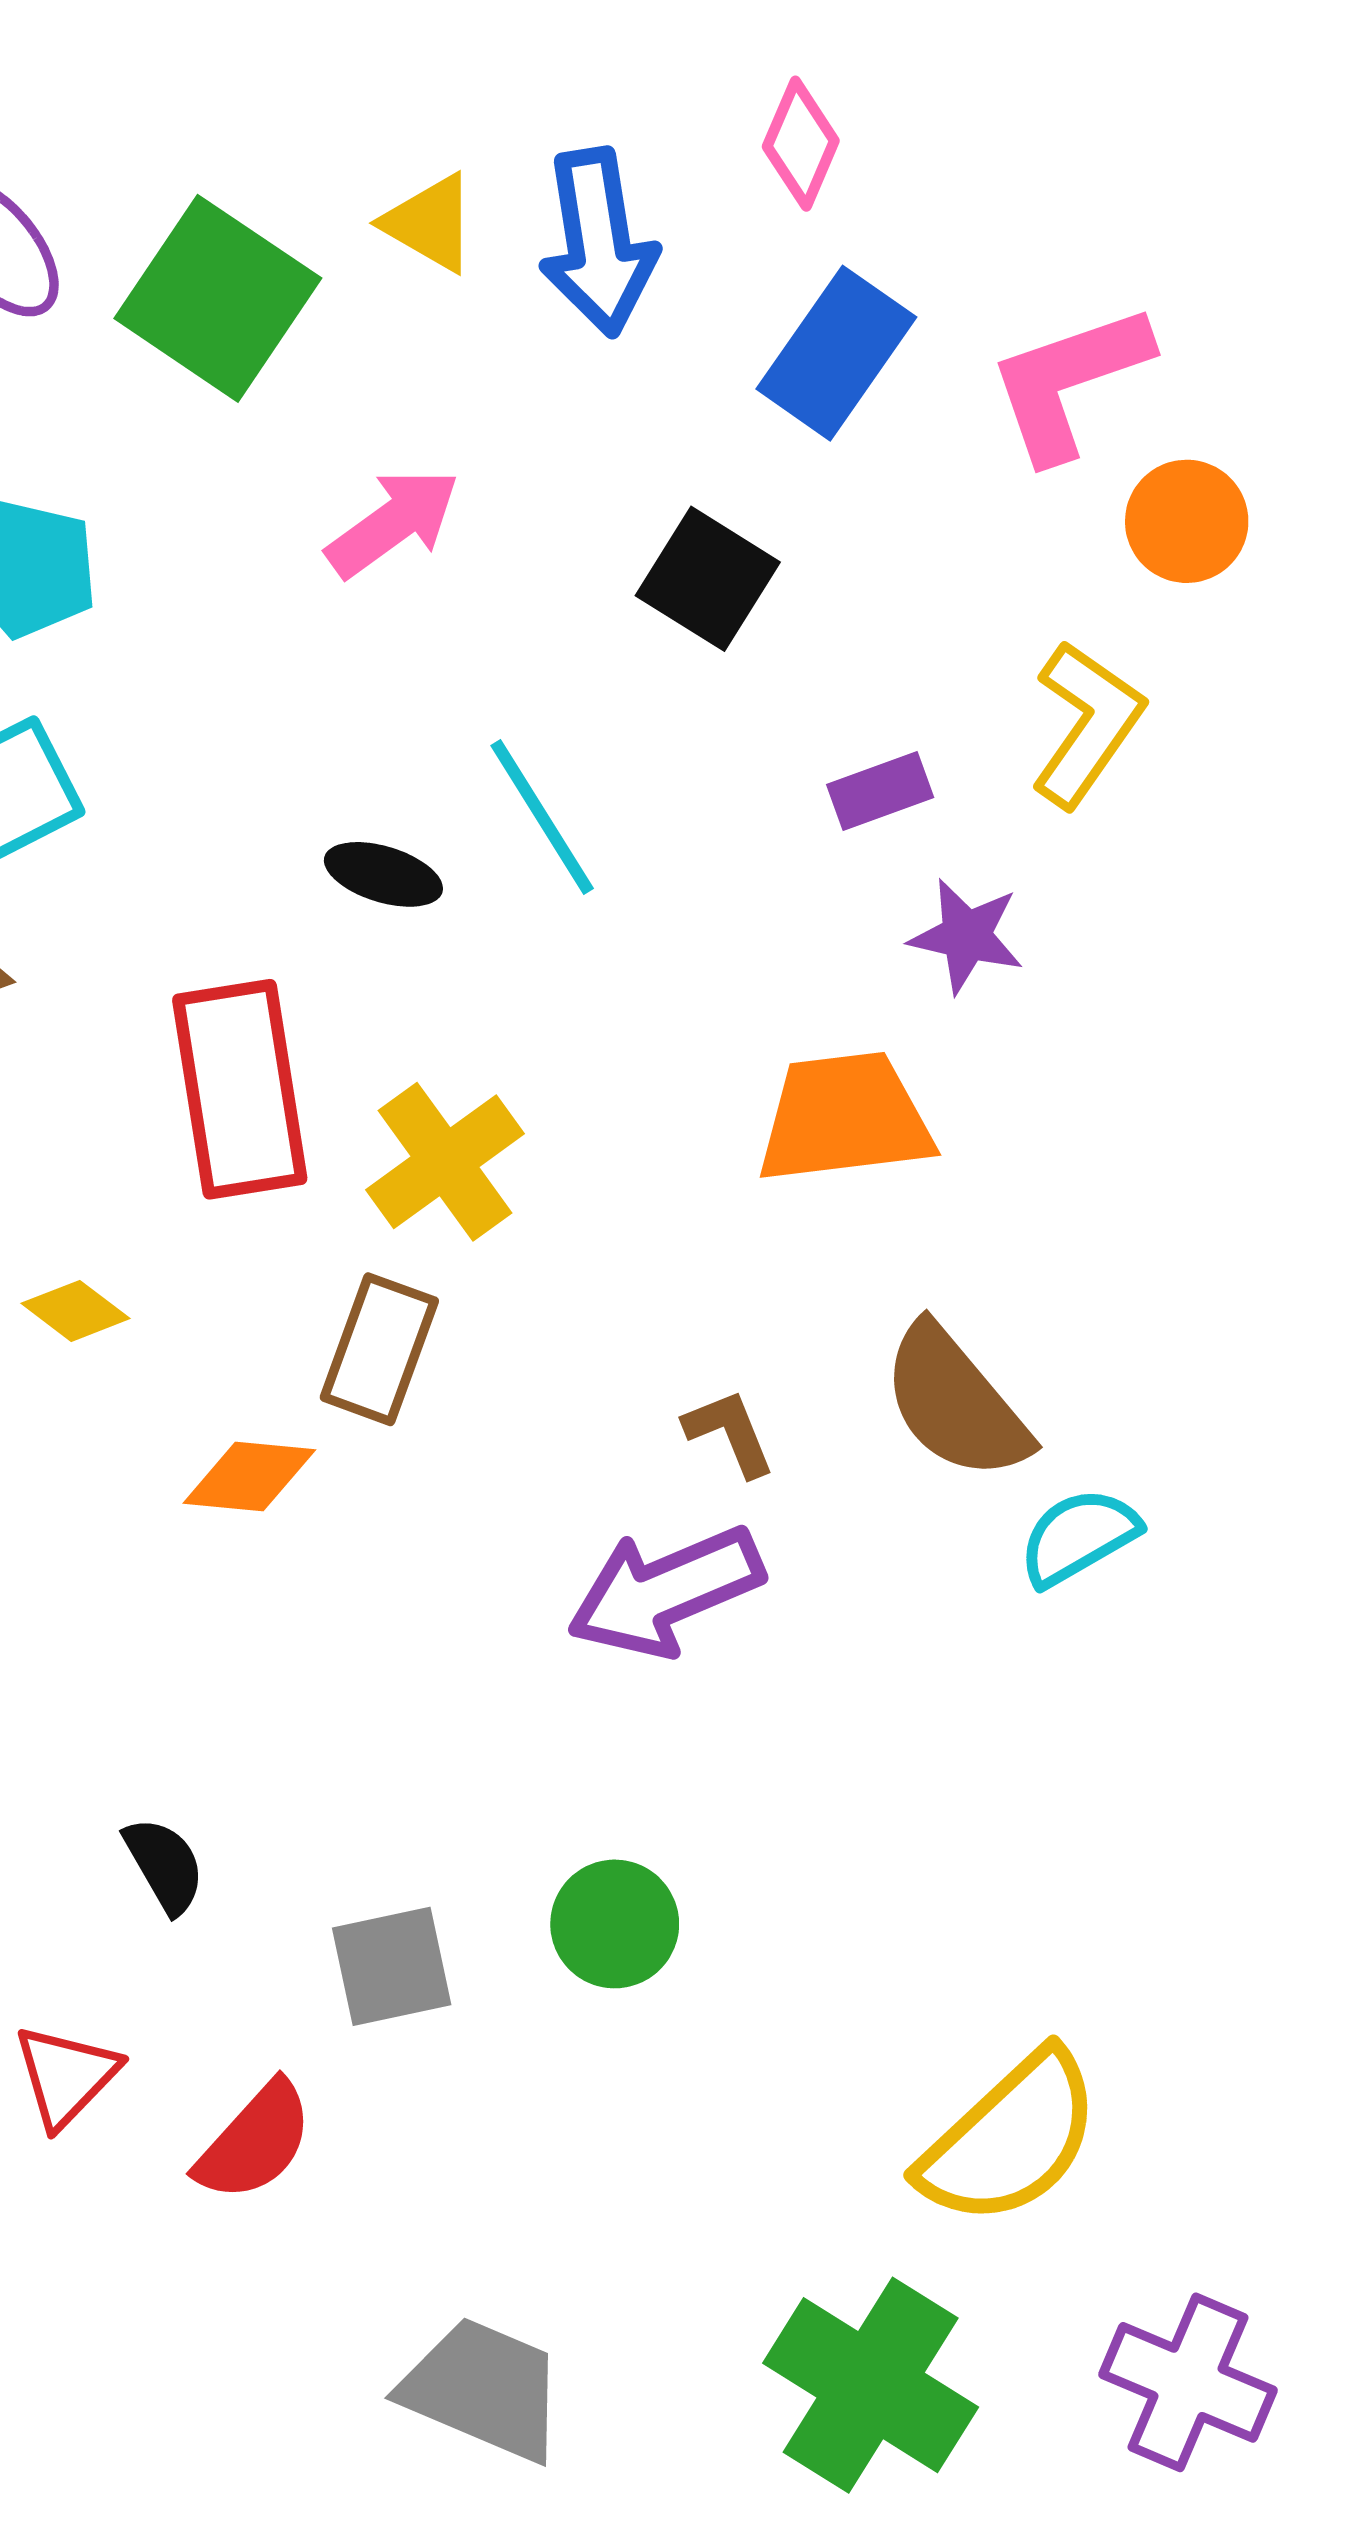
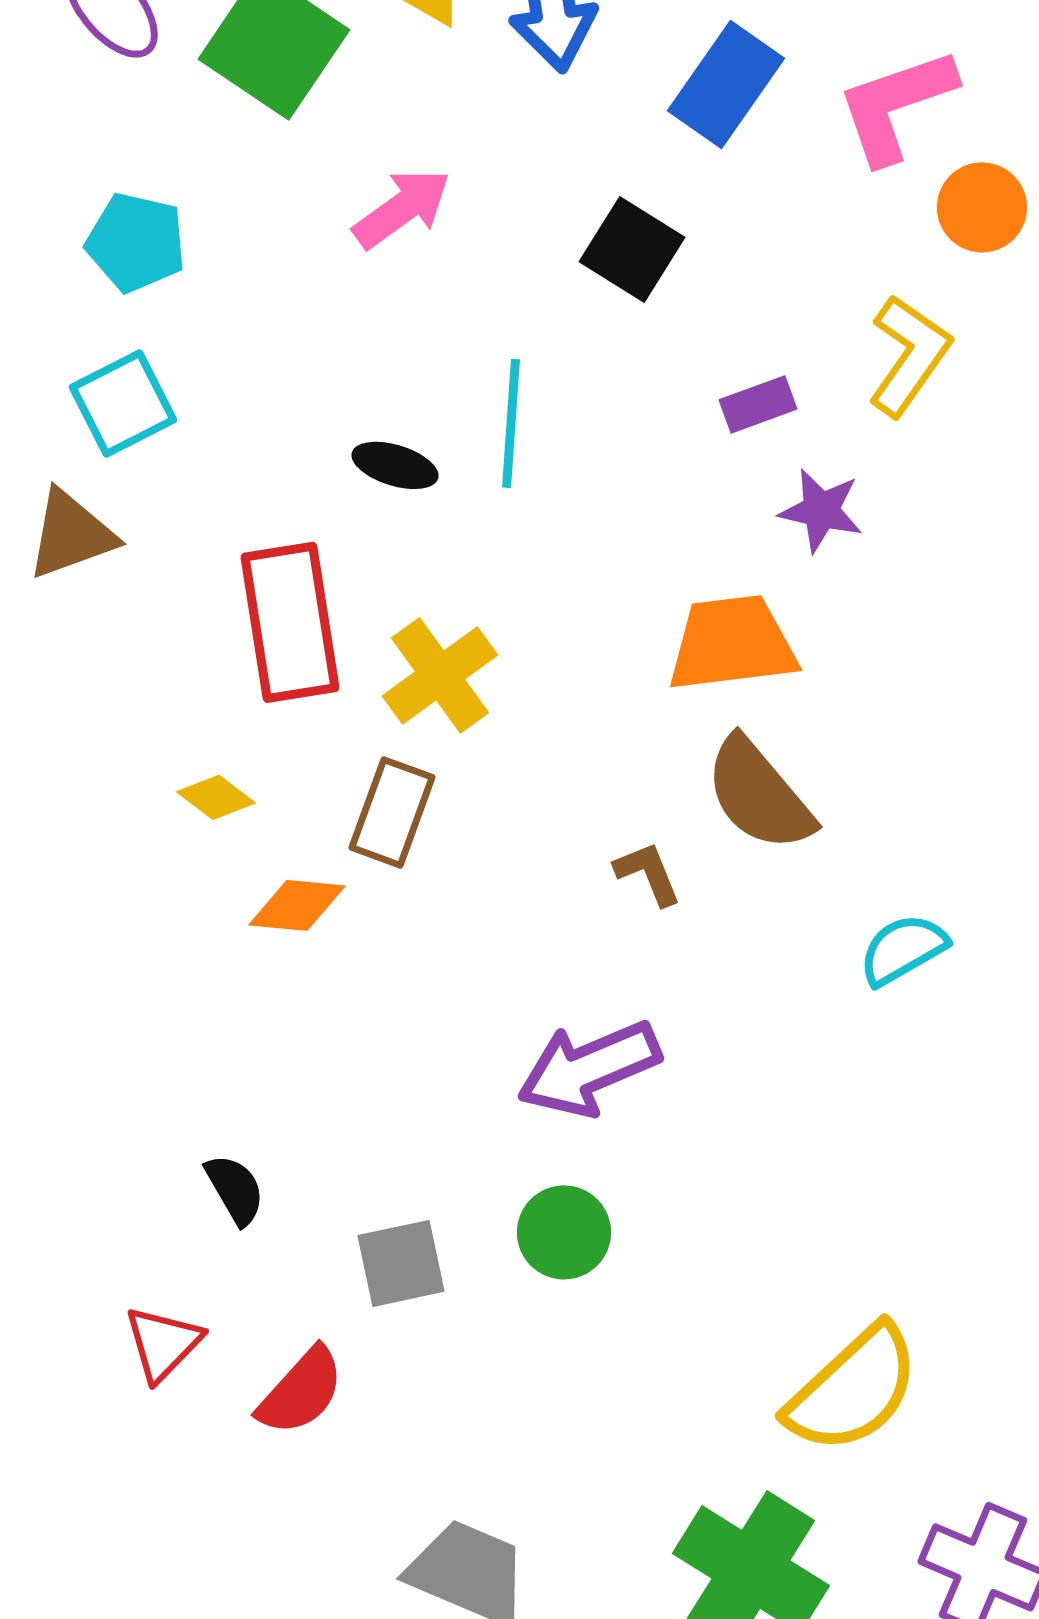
cyan line: (542, 817) -> (511, 423), turned 36
yellow diamond: (76, 1311) -> (216, 797), moved
brown semicircle: (955, 1403) -> (759, 794), moved
purple arrow: (665, 1591) -> (589, 1068), moved

